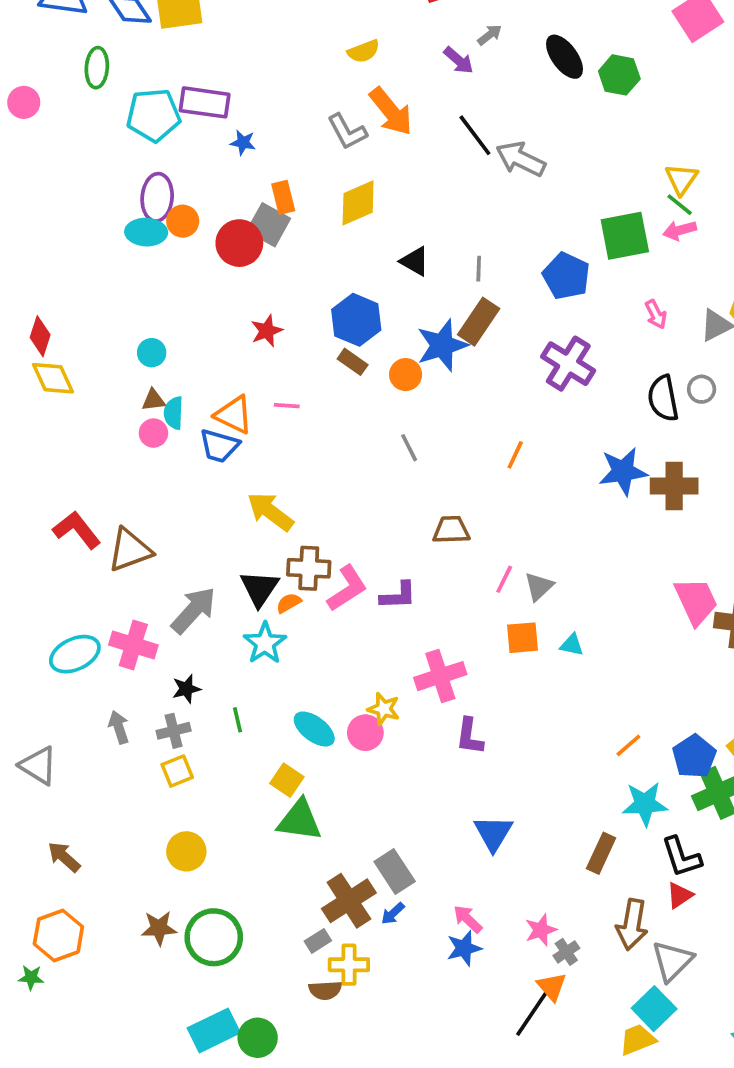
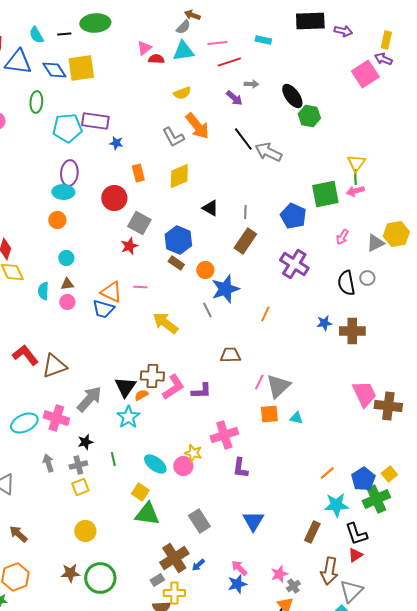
gray arrow: (490, 35) -> (251, 84), turned 40
green hexagon: (619, 75) -> (309, 116), moved
green line: (680, 205) -> (355, 177), turned 49
orange circle: (183, 221) -> (57, 220), moved
gray square: (269, 225) -> (139, 223), moved
pink arrow: (656, 314) -> (342, 237), turned 56
blue star: (442, 345) -> (225, 289), moved
cyan semicircle: (174, 413) -> (43, 291), moved
blue star: (623, 471) -> (324, 323), size x0.6
yellow arrow: (270, 512) -> (165, 323), moved
gray triangle: (539, 587) -> (278, 386), size x1.5
gray rectangle: (395, 872) -> (199, 521), moved

